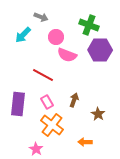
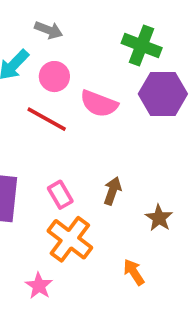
pink circle: (56, 37) -> (54, 77), moved
red line: (43, 75) -> (47, 119), moved
orange arrow: (85, 142) -> (134, 272), turned 56

